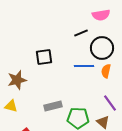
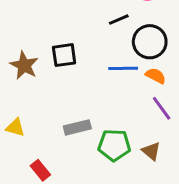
orange semicircle: (106, 71) -> (156, 76), turned 104
brown star: (17, 80) -> (24, 65), moved, turned -30
purple line: (110, 103) -> (162, 108), moved

